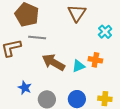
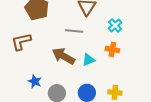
gray line: (37, 38) -> (74, 31), moved
orange cross: (95, 60) -> (112, 49), moved

